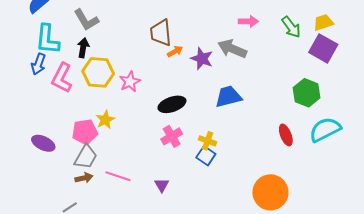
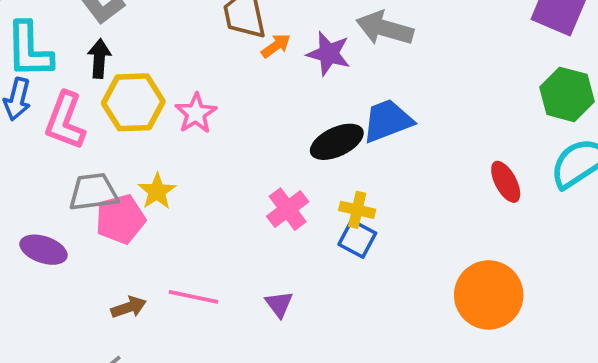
green hexagon: (307, 93) -> (567, 94), moved
black ellipse: (172, 104) -> (337, 142), moved
gray trapezoid: (86, 157) -> (93, 192), moved, turned -120

